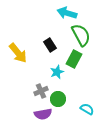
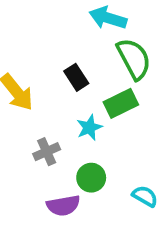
green rectangle: (74, 59) -> (121, 103), turned 36
gray cross: (41, 91) -> (47, 152), moved

